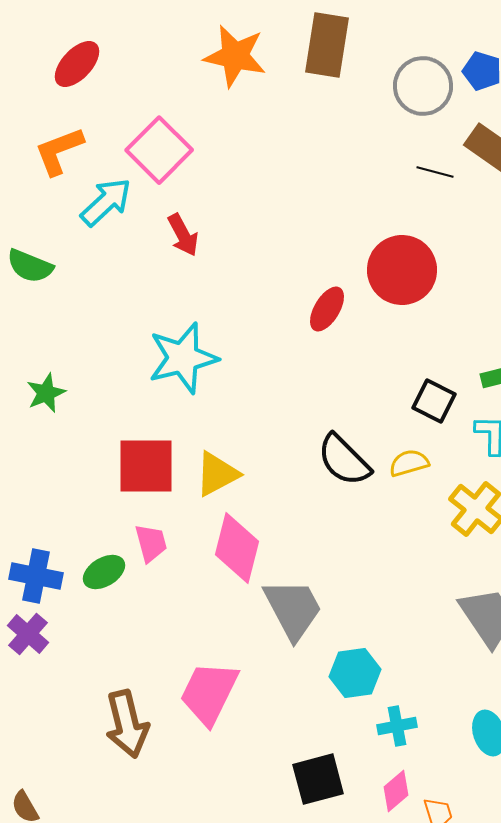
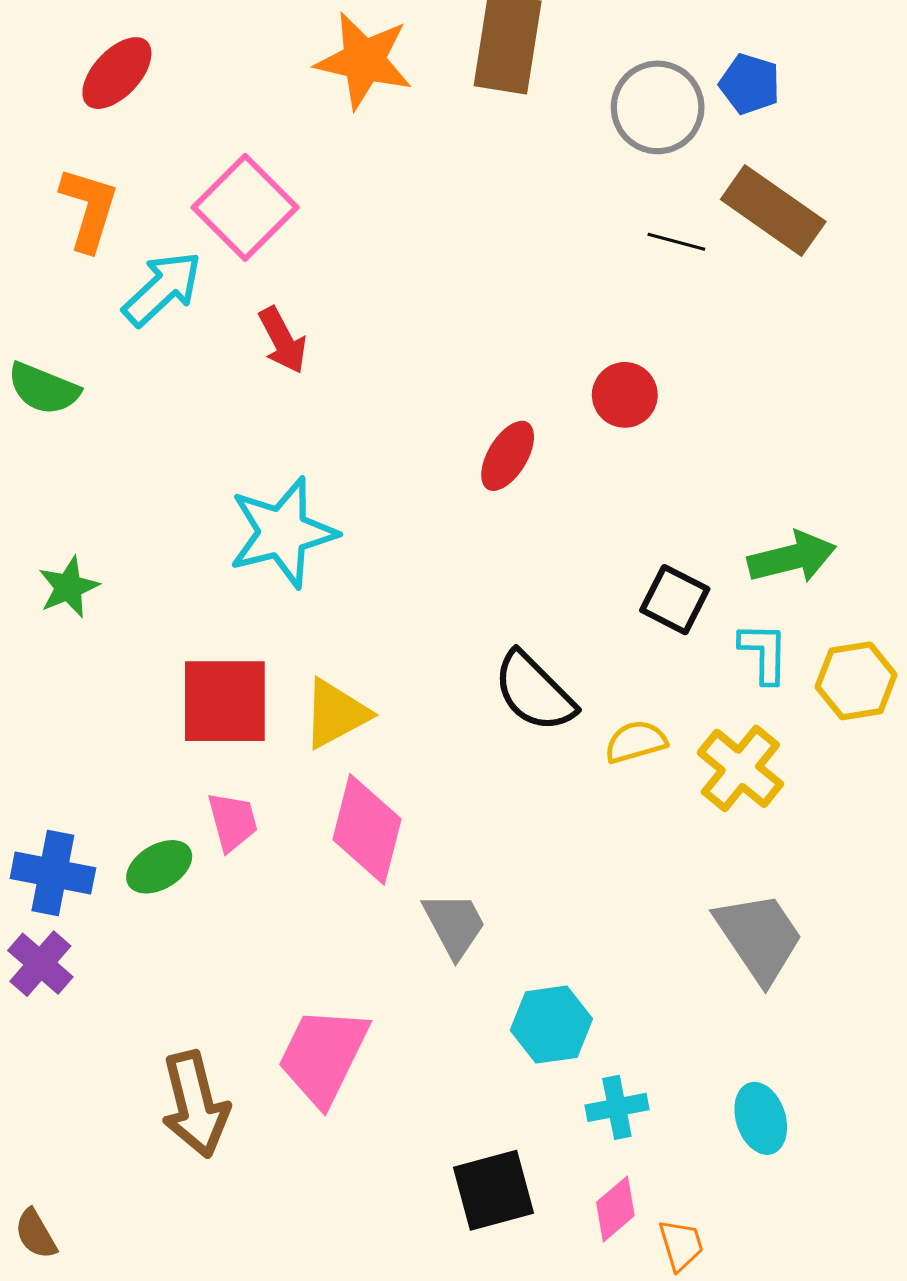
orange L-shape: (59, 151) -> (89, 209), turned 128
red circle: (402, 270) -> (625, 395), size x0.6
yellow semicircle: (409, 463) -> (636, 742), moved
gray trapezoid: (293, 609) -> (454, 925), size x0.7

